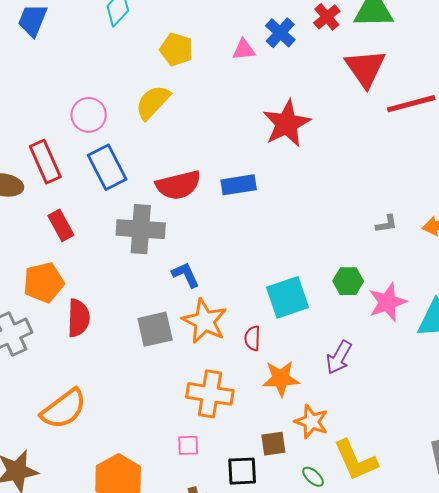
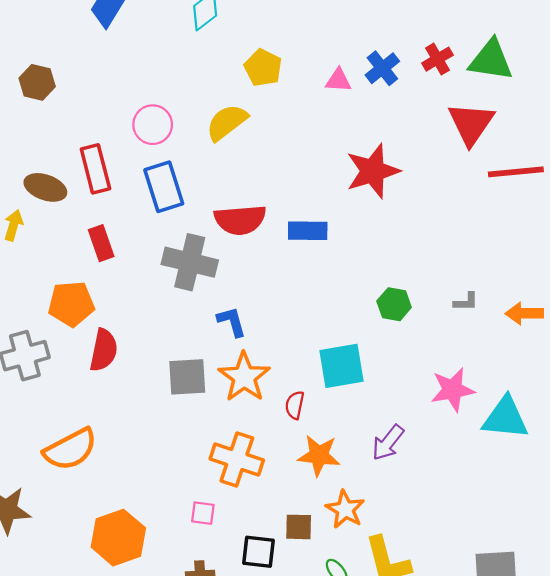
green hexagon: (348, 281) -> (394, 304), moved

